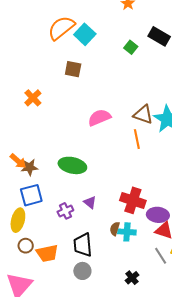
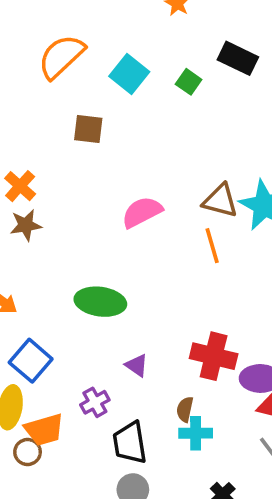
cyan square: (85, 34) -> (129, 74), moved
brown star: (29, 167) -> (26, 225), moved
blue square: (31, 195) -> (31, 361), turned -30
purple cross: (65, 211) -> (95, 402), moved
cyan cross: (127, 232) -> (196, 433), moved
orange trapezoid: (47, 253) -> (44, 430), moved

